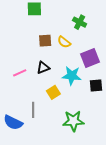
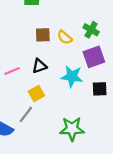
green cross: (80, 22) -> (91, 30), moved
yellow square: (53, 92) -> (36, 93), moved
gray line: (33, 110) -> (26, 114), turned 35

